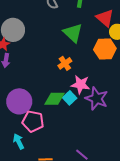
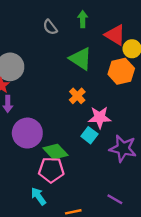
green diamond: (55, 99) -> (55, 152), moved, turned 55
purple star: (97, 99) -> (123, 148), moved
purple circle: (19, 101) -> (27, 133), moved

